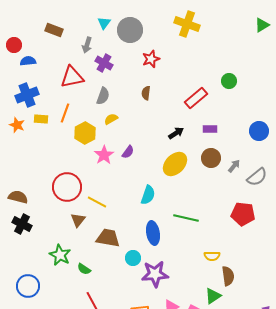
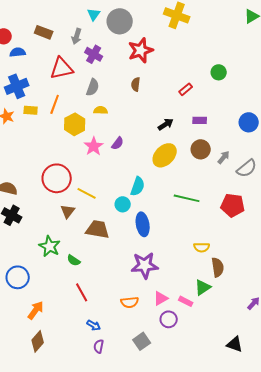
brown rectangle: (54, 30) -> (44, 32), moved
red star: (151, 59) -> (141, 50), size x1.4
red rectangle: (196, 98) -> (186, 89), size x0.6
yellow semicircle: (111, 119) -> (101, 110), turned 32
green line: (186, 218) -> (187, 198), moved
cyan circle: (133, 258) -> (123, 204), moved

